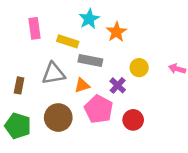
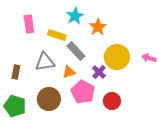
gray rectangle: (90, 60) -> (76, 51), turned 36
yellow circle: (139, 68) -> (117, 57), size x1.6

